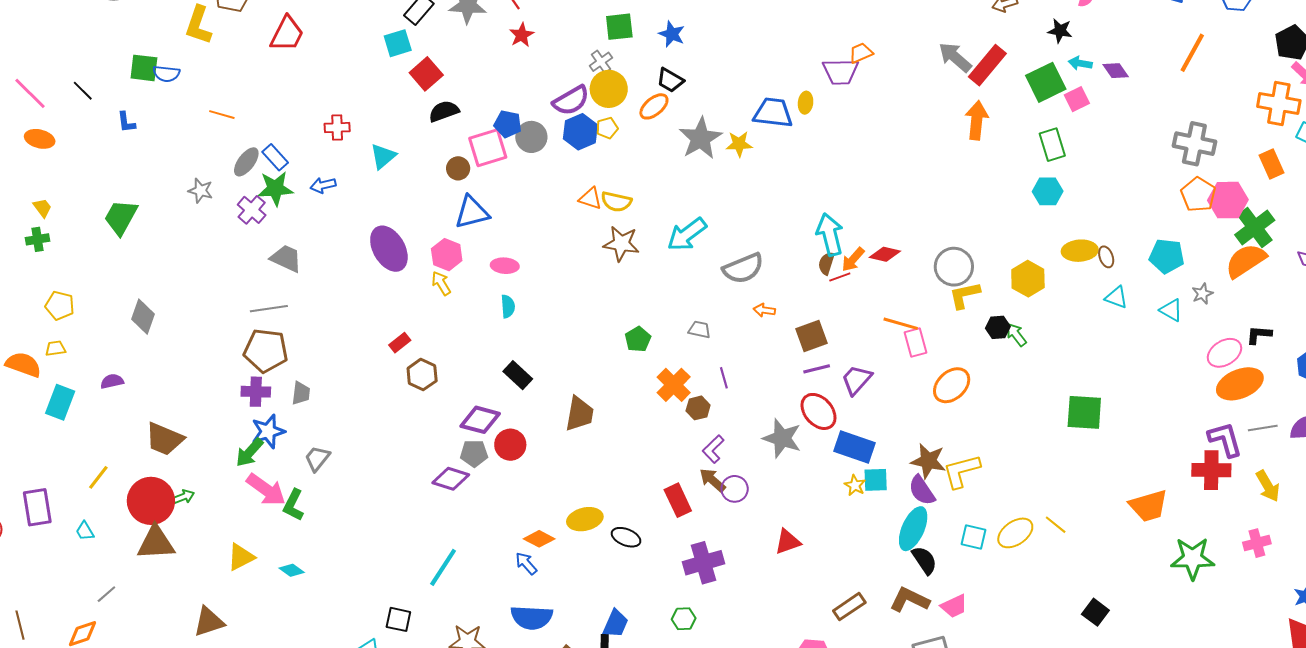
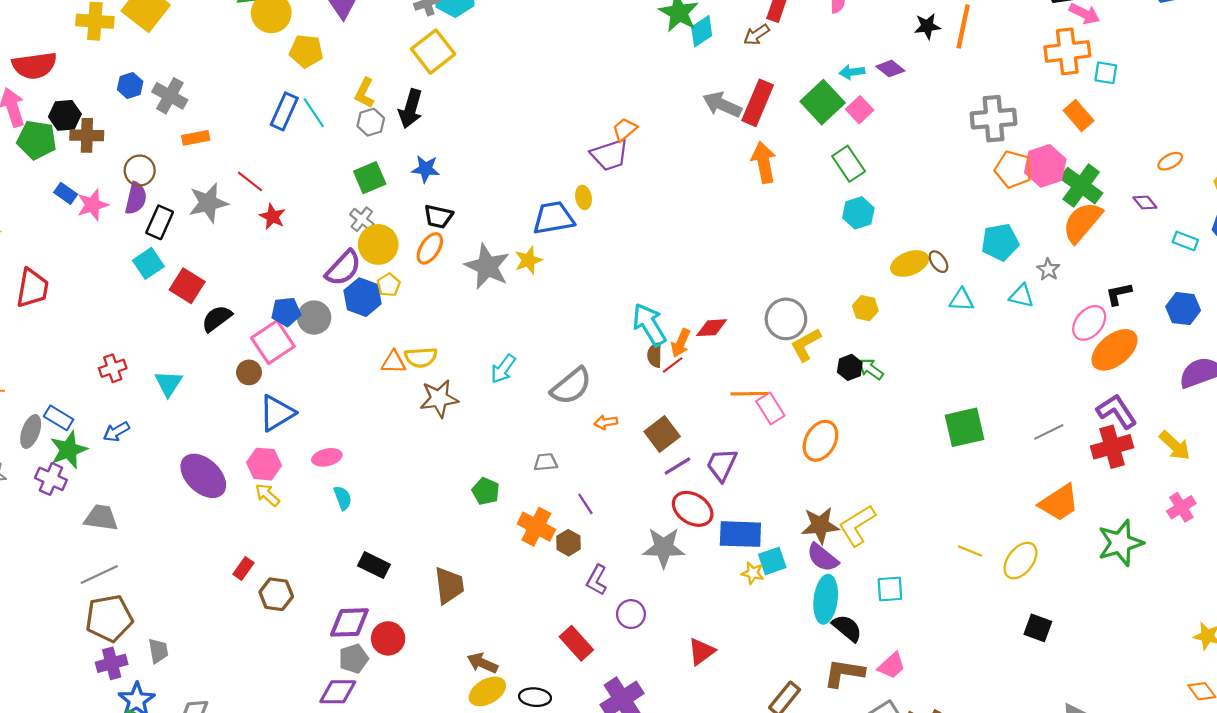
black star: (1060, 31) -> (927, 26), moved
cyan arrow: (687, 234) -> (503, 369), size x0.7
yellow hexagon: (1028, 279) -> (865, 308), size x0.7
gray line: (1263, 428) -> (1049, 432), moved
brown arrow: (712, 480) -> (482, 663), moved
yellow ellipse: (1015, 533) -> (1020, 561), moved

